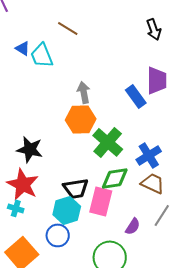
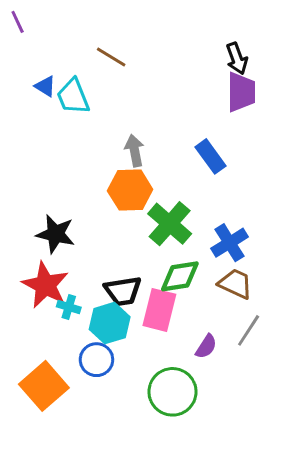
purple trapezoid: (157, 80) -> (241, 92), moved
cyan cross: (16, 208) -> (69, 307), moved

